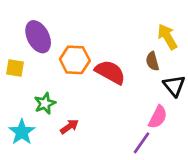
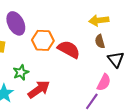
yellow arrow: (167, 37) -> (99, 20), moved, turned -66
red arrow: (69, 127) -> (39, 89), size x1.6

